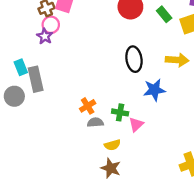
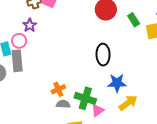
pink circle: (51, 25) -> (19, 41), moved
yellow arrow: (177, 60) -> (128, 103), moved, turned -48
green cross: (120, 112) -> (85, 98), size x1.5

